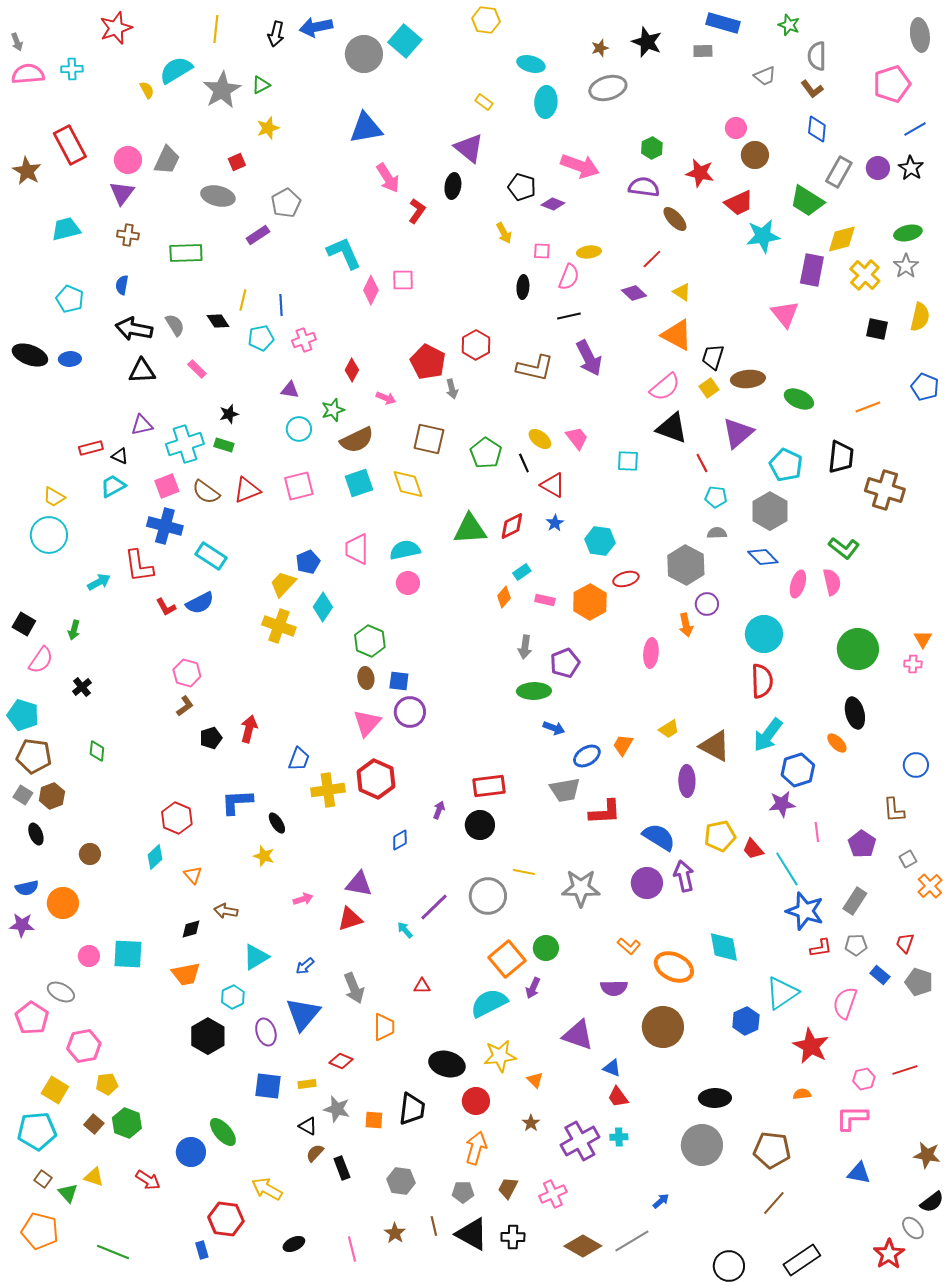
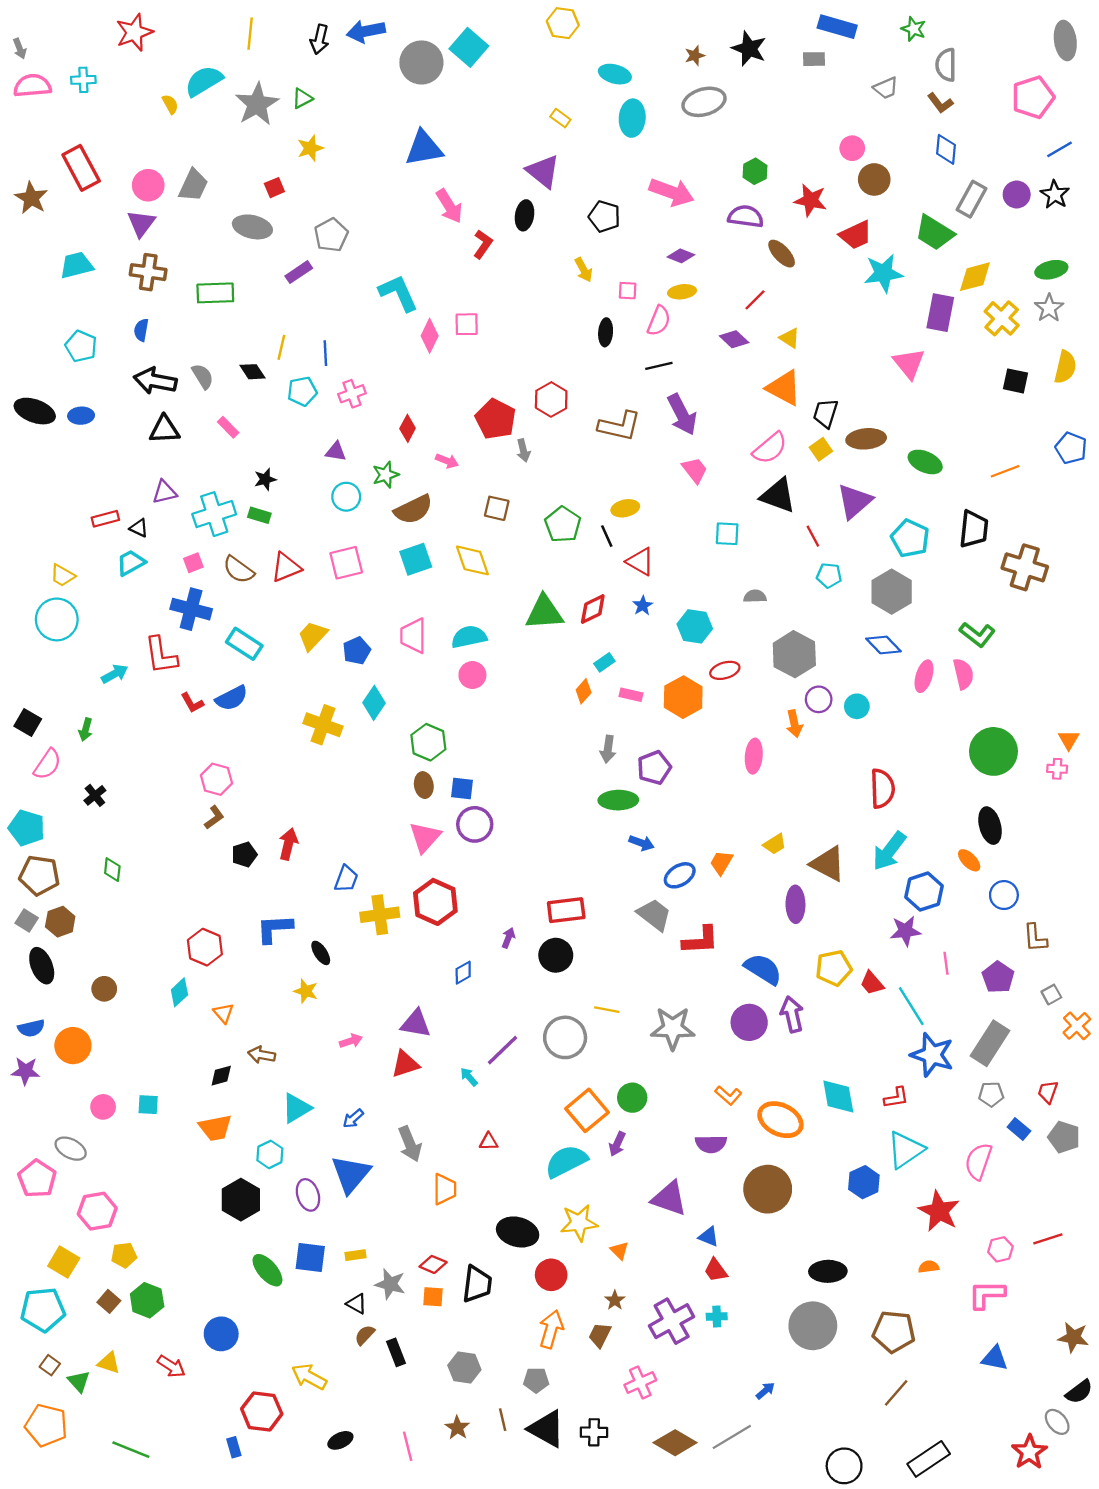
purple diamond: (553, 204) -> (681, 256), moved
brown cross: (128, 235) -> (148, 272), size x1.4
pink trapezoid: (577, 438) -> (695, 470), moved
brown square: (429, 439) -> (497, 508), size x0.7
yellow ellipse: (540, 439) -> (625, 508), turned -50
pink square: (167, 486) -> (193, 563), size x0.7
gray semicircle: (717, 533) -> (755, 596), moved
yellow trapezoid: (283, 584) -> (313, 636), moved
cyan circle: (764, 634) -> (857, 706), moved, size x0.6
blue circle: (916, 765) -> (1004, 895), moved
gray trapezoid: (565, 790) -> (654, 915), turned -132
black ellipse: (36, 834) -> (42, 966), size x1.4
gray rectangle: (855, 901) -> (990, 1043), size x1.4
red L-shape: (821, 948) -> (896, 1098), moved
cyan square: (128, 954) -> (148, 1105), size x0.6
red diamond: (341, 1061) -> (433, 1264), moved
green ellipse: (223, 1132) -> (267, 1270), moved
brown trapezoid: (508, 1188) -> (600, 1335), moved

